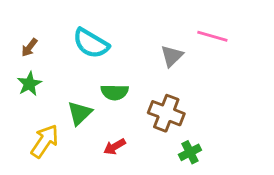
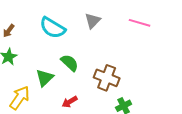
gray triangle: (172, 56) -> (93, 21), moved
green semicircle: (115, 92) -> (70, 63), turned -138

